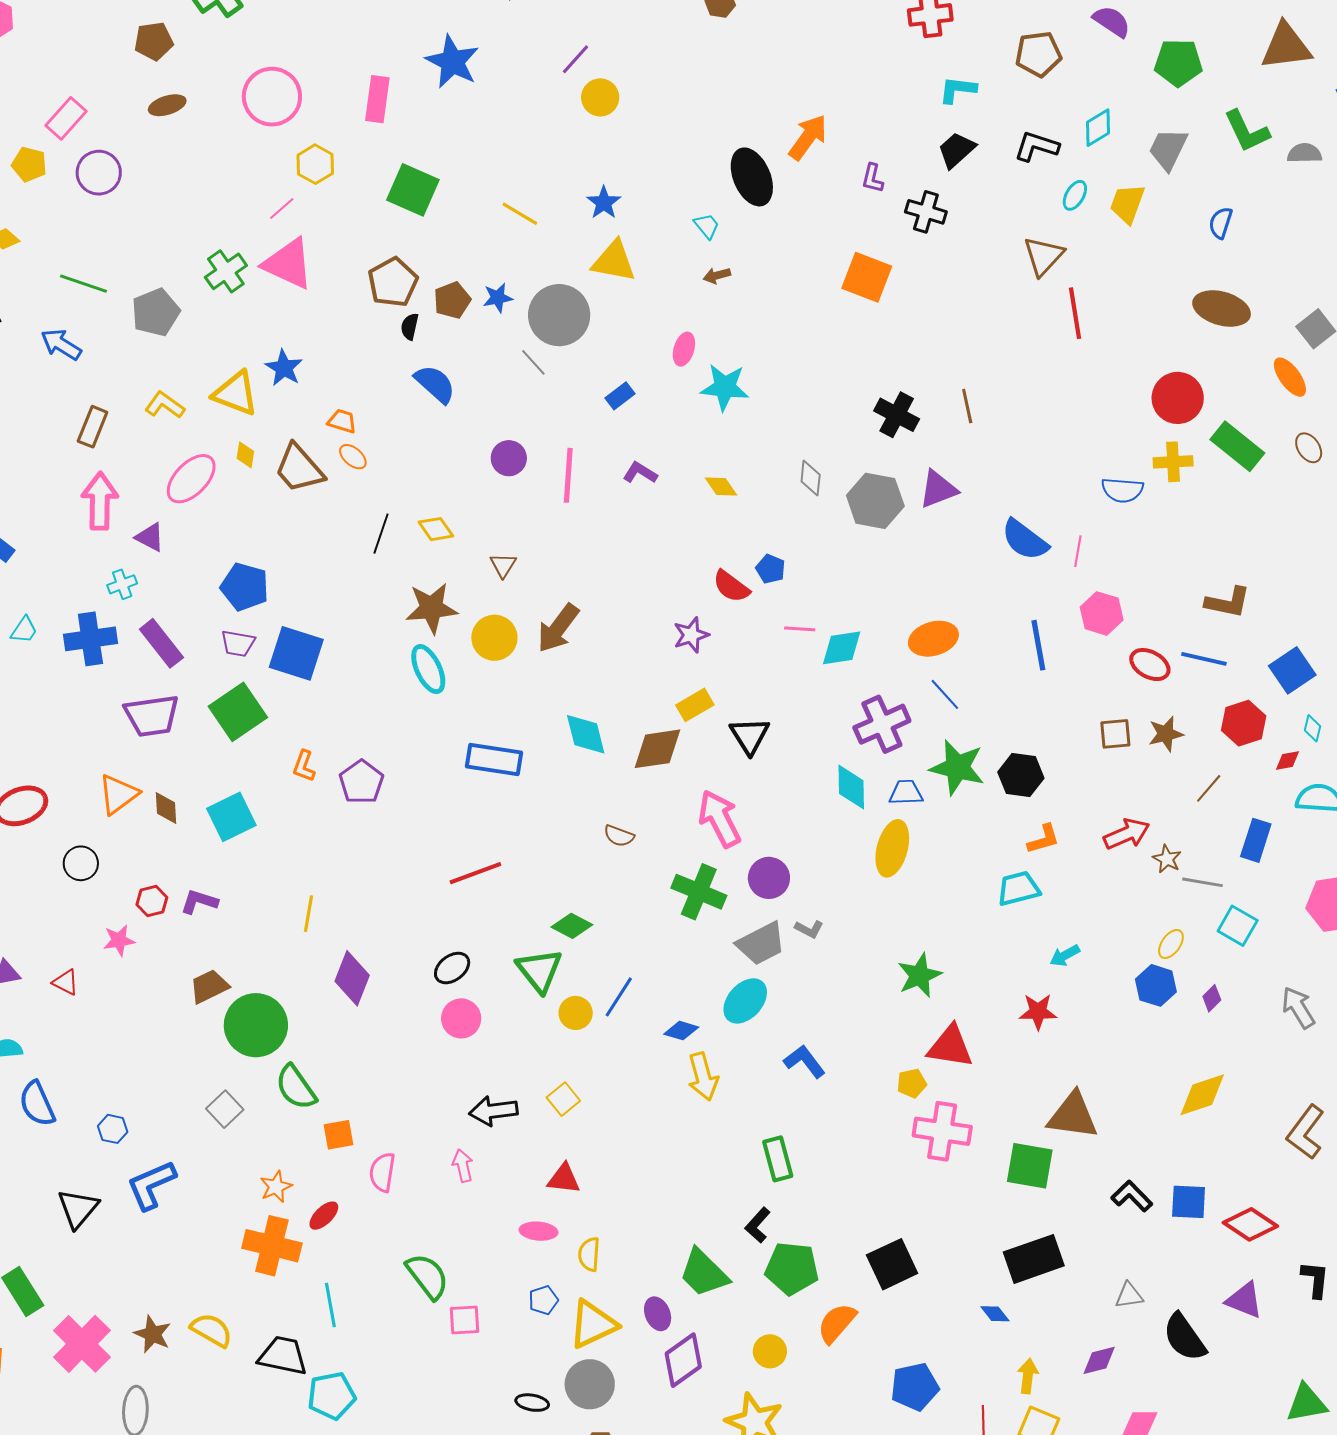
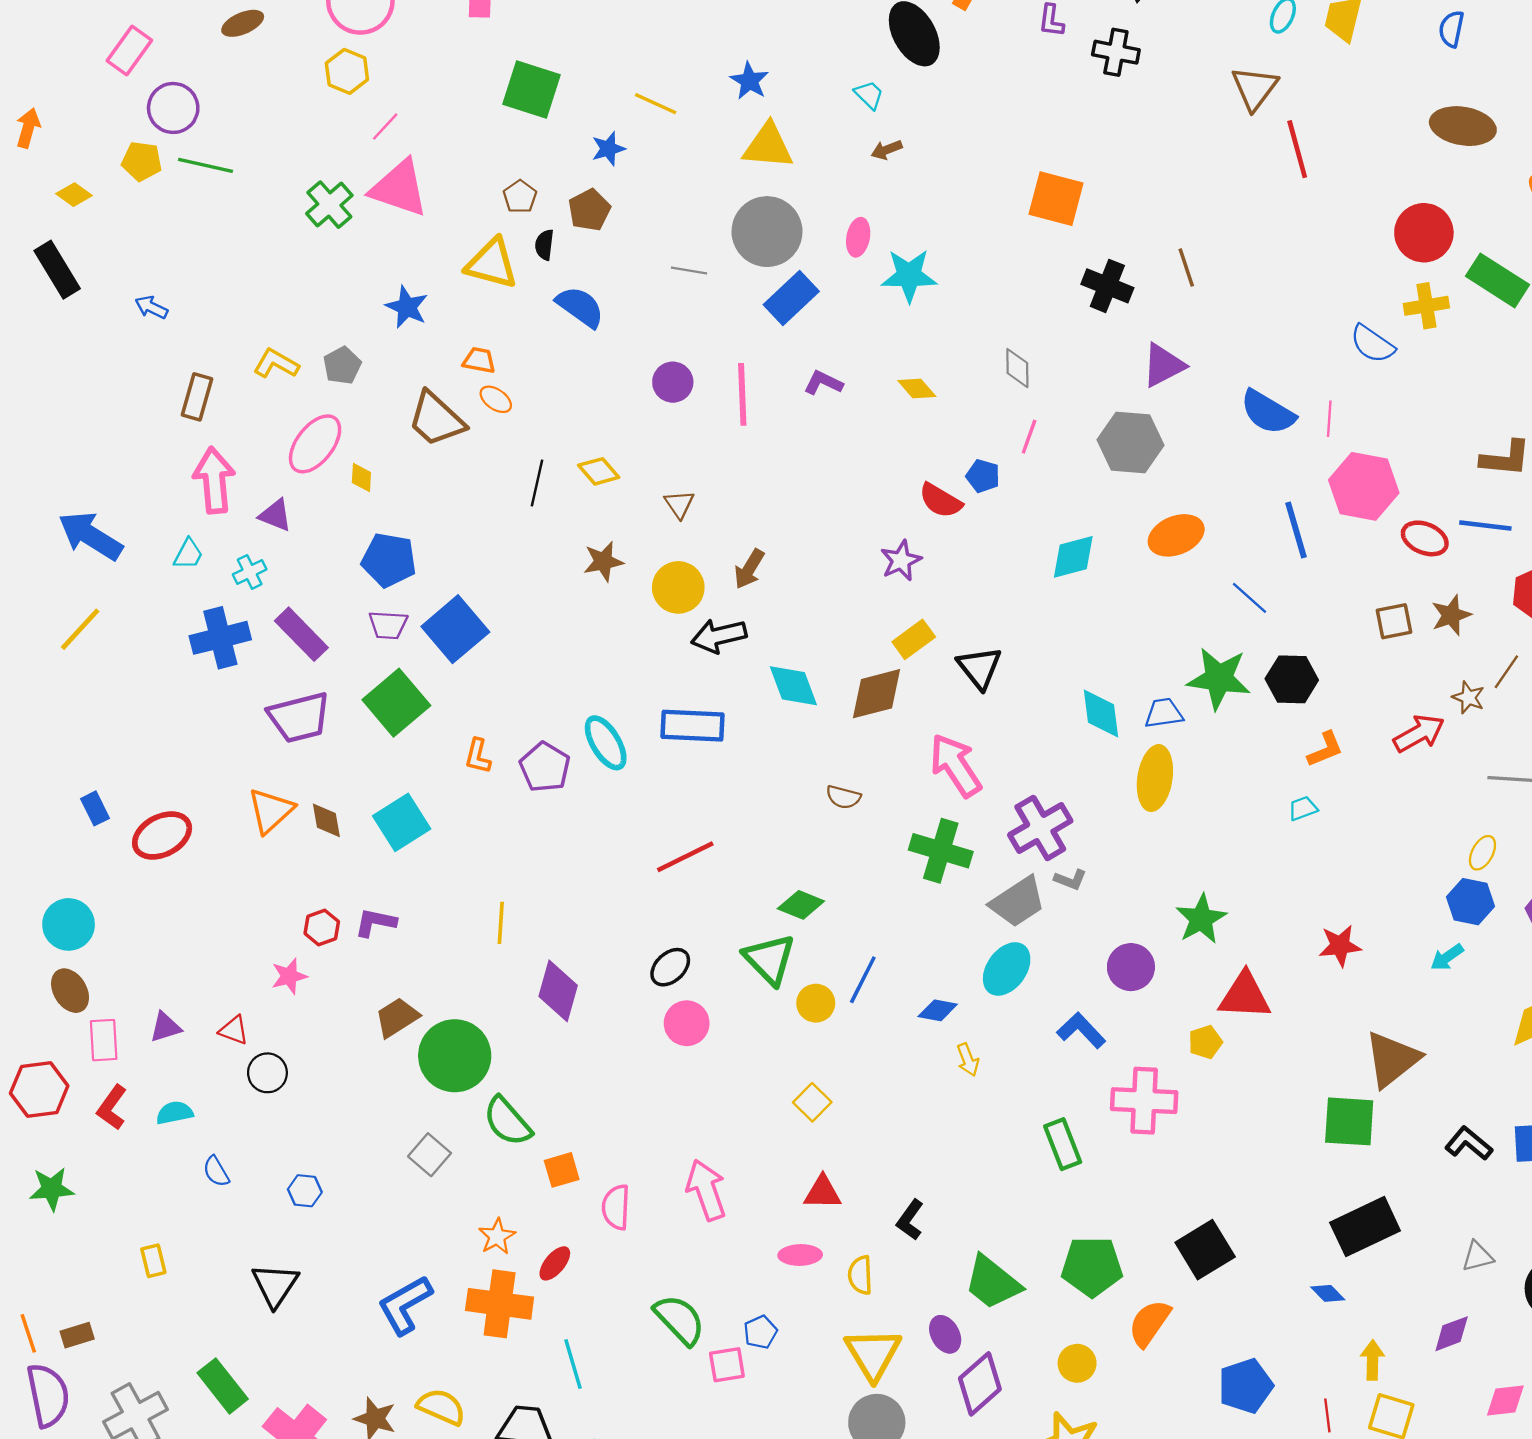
yellow pentagon: (29, 164) -> (142, 161), moved
yellow hexagon: (315, 164) -> (347, 71), moved
orange square: (867, 277) -> (1056, 199), moved
brown pentagon: (393, 282) -> (520, 197), size x0.6
green line: (83, 284) -> (206, 165), moved
blue star: (498, 298) -> (608, 149), moved
gray pentagon: (156, 312) -> (342, 366), moved, size x0.7
gray circle: (559, 315) -> (767, 232), moved
blue arrow: (61, 344) -> (151, 307), size x0.7
gray line: (533, 362) -> (689, 271), turned -32
yellow triangle: (236, 393) -> (492, 264), moved
blue rectangle: (620, 396) -> (791, 298), size x1.6
yellow diamond: (245, 455) -> (361, 478), moved
blue semicircle: (1122, 490) -> (1372, 344), turned 36
gray hexagon: (875, 501) -> (1131, 442), moved
brown star: (432, 608) -> (603, 561), size x0.7
pink hexagon: (1102, 613) -> (1364, 486), size x1.4
brown arrow: (558, 628) -> (749, 569), size x0.7
pink line: (800, 629) -> (1029, 437), moved, turned -68
cyan trapezoid: (24, 630) -> (188, 554), moved
blue square: (296, 653) -> (455, 629), turned 38
cyan ellipse: (428, 669) -> (606, 743), moved
blue line: (945, 694) -> (1250, 598), moved
purple cross: (882, 724) -> (1040, 828), moved
brown star: (1167, 859) -> (1468, 697), moved
black circle: (81, 863) -> (267, 1073), moved
purple circle: (769, 878) -> (1131, 967), moved
cyan trapezoid: (1018, 889) -> (1303, 808), size x0.6
cyan arrow: (1065, 955) -> (1447, 957), moved
yellow arrow: (703, 1076) -> (968, 1060), size x0.6
blue semicircle: (37, 1104) -> (216, 1171), size x0.6
black arrow: (493, 1111) -> (719, 636), moved
brown triangle: (1073, 1116) -> (1392, 1059), turned -40
pink cross: (942, 1131) -> (1144, 1101), moved
pink arrow: (463, 1166) -> (706, 1190), size x1.6
blue L-shape: (151, 1185) -> (405, 1305), moved
black L-shape: (758, 1225) -> (910, 1220), moved
blue pentagon: (543, 1300) -> (760, 1332), moved
yellow triangle: (593, 1324) -> (873, 1354), turned -30

